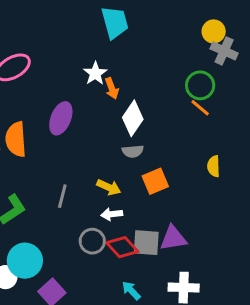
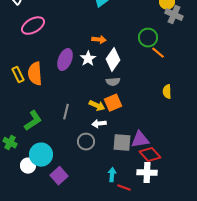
white star: (95, 73) -> (88, 59), moved
green circle: (200, 85) -> (148, 38), moved
orange arrow: (112, 88) -> (99, 40), turned -64
orange square: (155, 181) -> (113, 103), moved
red diamond: (122, 247) -> (150, 155), moved
cyan arrow: (131, 291) -> (112, 175), turned 48

